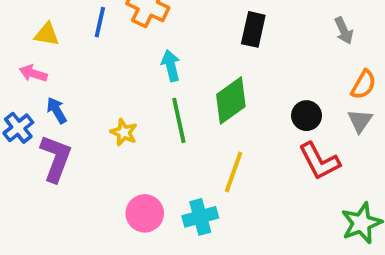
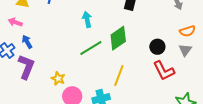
orange semicircle: (363, 85) -> (187, 31), turned 42
green line: (179, 120) -> (91, 48), turned 70
yellow star: (124, 132) -> (58, 79), moved

